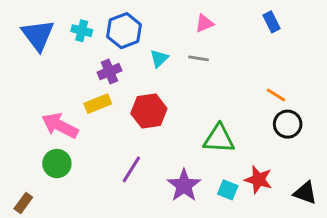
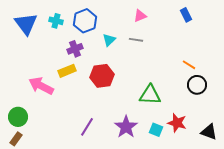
green circle: (57, 164) -> (18, 117), moved
purple line: (131, 169) -> (87, 127), moved

